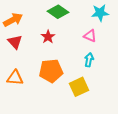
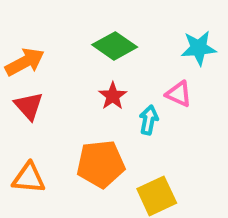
red star: (48, 37) -> (113, 96), moved
cyan arrow: (89, 60) -> (149, 120), moved

